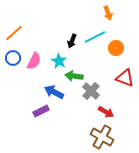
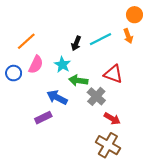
orange arrow: (108, 13) -> (128, 36), moved
orange line: (14, 33) -> (26, 41), moved
orange circle: (116, 48) -> (134, 15), moved
blue circle: (13, 58) -> (14, 73), moved
red triangle: (125, 78) -> (113, 74), moved

